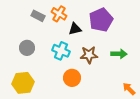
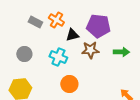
purple pentagon: (101, 20) -> (98, 26), turned 30
green arrow: (119, 54) -> (121, 52), moved
brown star: (89, 55) -> (90, 50), moved

